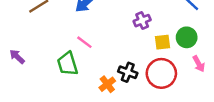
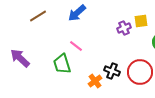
yellow square: (163, 42) -> (141, 21), moved
purple arrow: (17, 57) -> (20, 58), size x1.5

